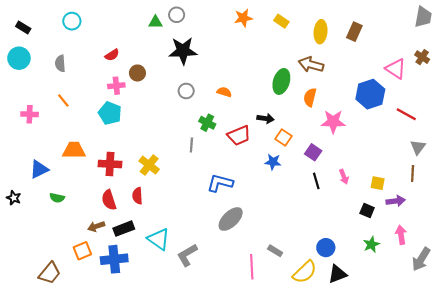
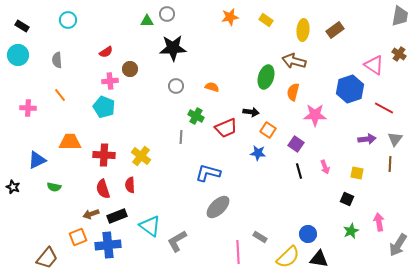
brown rectangle: (354, 32) -> (335, 30), turned 30
purple arrow: (396, 201) -> (367, 139), moved
black triangle: (337, 274) -> (319, 259), turned 30

